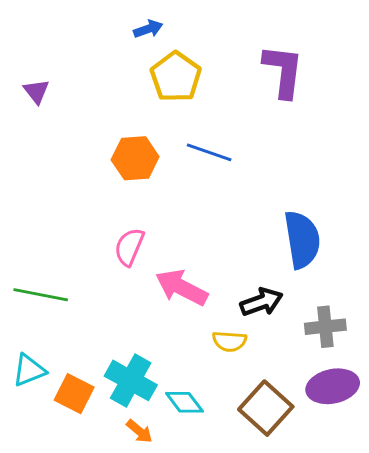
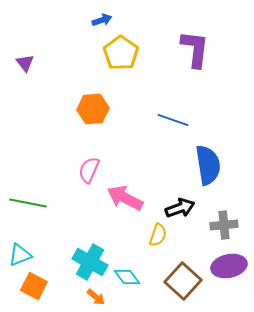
blue line: (209, 152) -> (173, 120), moved
yellow semicircle: (229, 341) -> (158, 235), turned -75
orange square: (74, 394) -> (34, 286), moved

